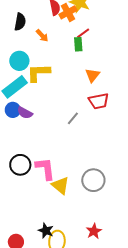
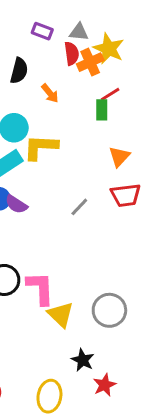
gray line: (73, 118) -> (79, 207), moved
black star: (46, 231) -> (83, 360), moved

